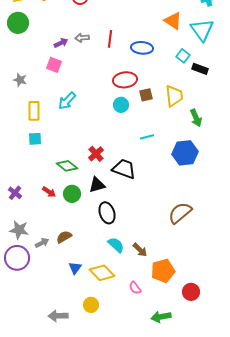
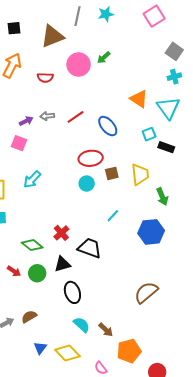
red line: (110, 39) -> (75, 117), turned 48
blue ellipse: (142, 48) -> (108, 126), turned 45
cyan square: (183, 56) -> (149, 134), turned 32
cyan line: (147, 137) -> (113, 216), turned -32

